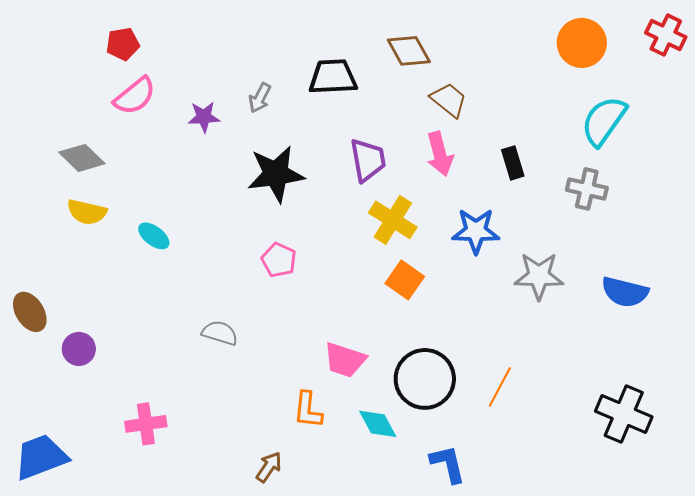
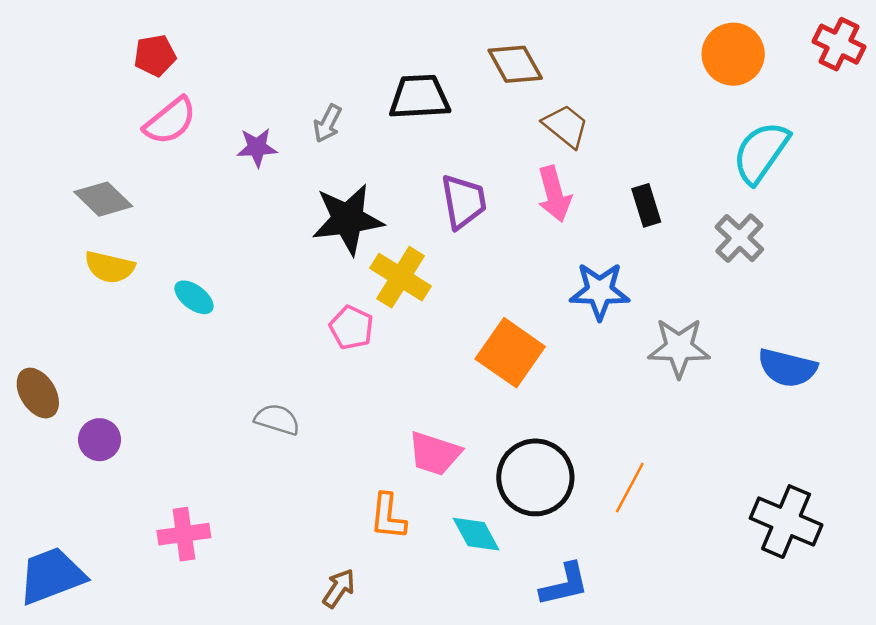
gray cross: (587, 189) -> (739, 238), turned 30
yellow cross: (393, 220) -> (401, 277), moved
orange square: (405, 280) -> (510, 353), size x1.4
blue L-shape: (448, 464) -> (564, 585), turned 90

